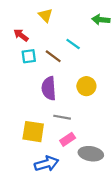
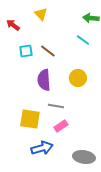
red arrow: (21, 35) -> (13, 25), moved
cyan line: (73, 44) -> (83, 40), moved
gray ellipse: (91, 154) -> (84, 157), moved

